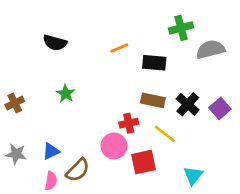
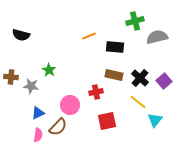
black semicircle: (55, 43) -> (21, 35), moved
brown cross: (15, 103) -> (11, 77), turned 32
yellow line: (165, 134) -> (138, 102), moved
pink circle: (114, 146) -> (70, 105), moved
gray star: (16, 154) -> (31, 86), moved
cyan triangle: (193, 175) -> (155, 120), moved

